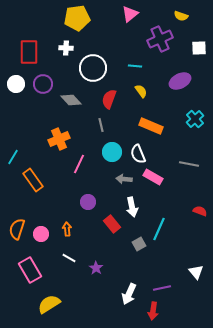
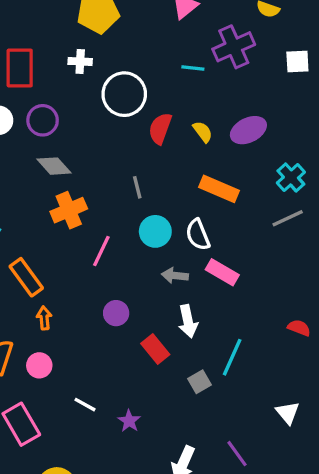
cyan line: (135, 66) -> (193, 68), moved
purple ellipse: (180, 81) -> (248, 130), moved
red semicircle: (109, 99) -> (160, 128), moved
gray diamond: (71, 100) -> (54, 166), moved
gray line: (189, 164) -> (288, 218), moved, turned -36
orange arrow: (67, 229) -> (44, 318), moved
white triangle: (196, 272) -> (288, 413), moved
purple line: (162, 288) -> (237, 454), turned 66

